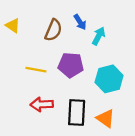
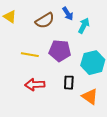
brown semicircle: (53, 30) -> (45, 21), turned 36
black rectangle: (77, 113) -> (69, 83), moved, size x0.6

